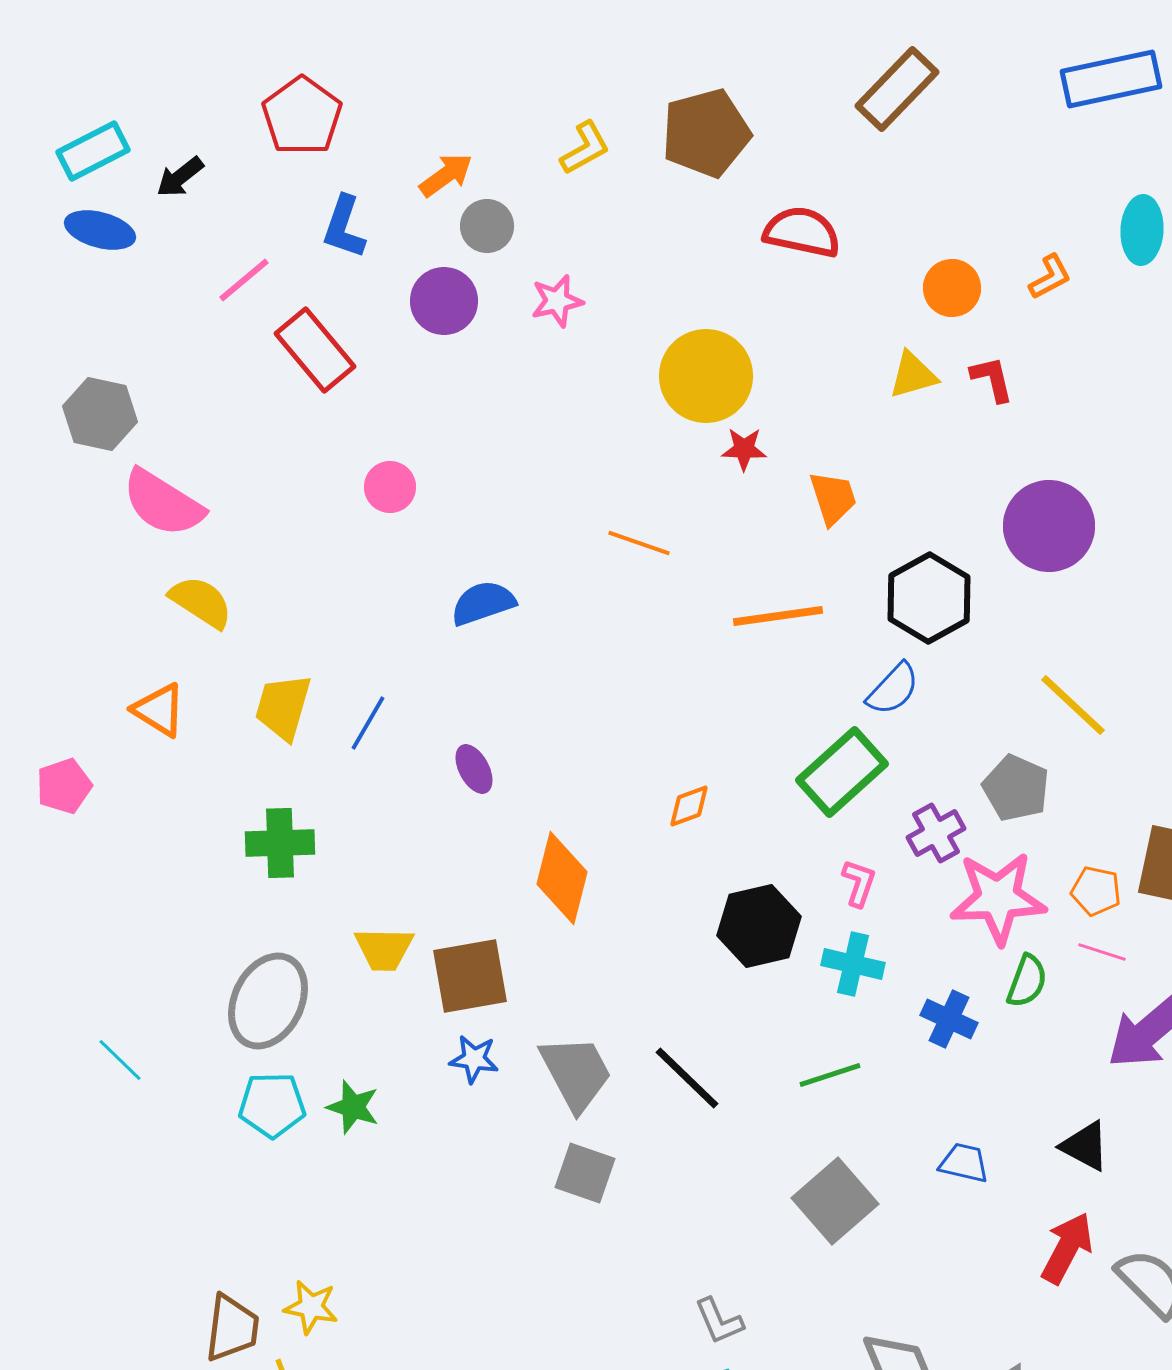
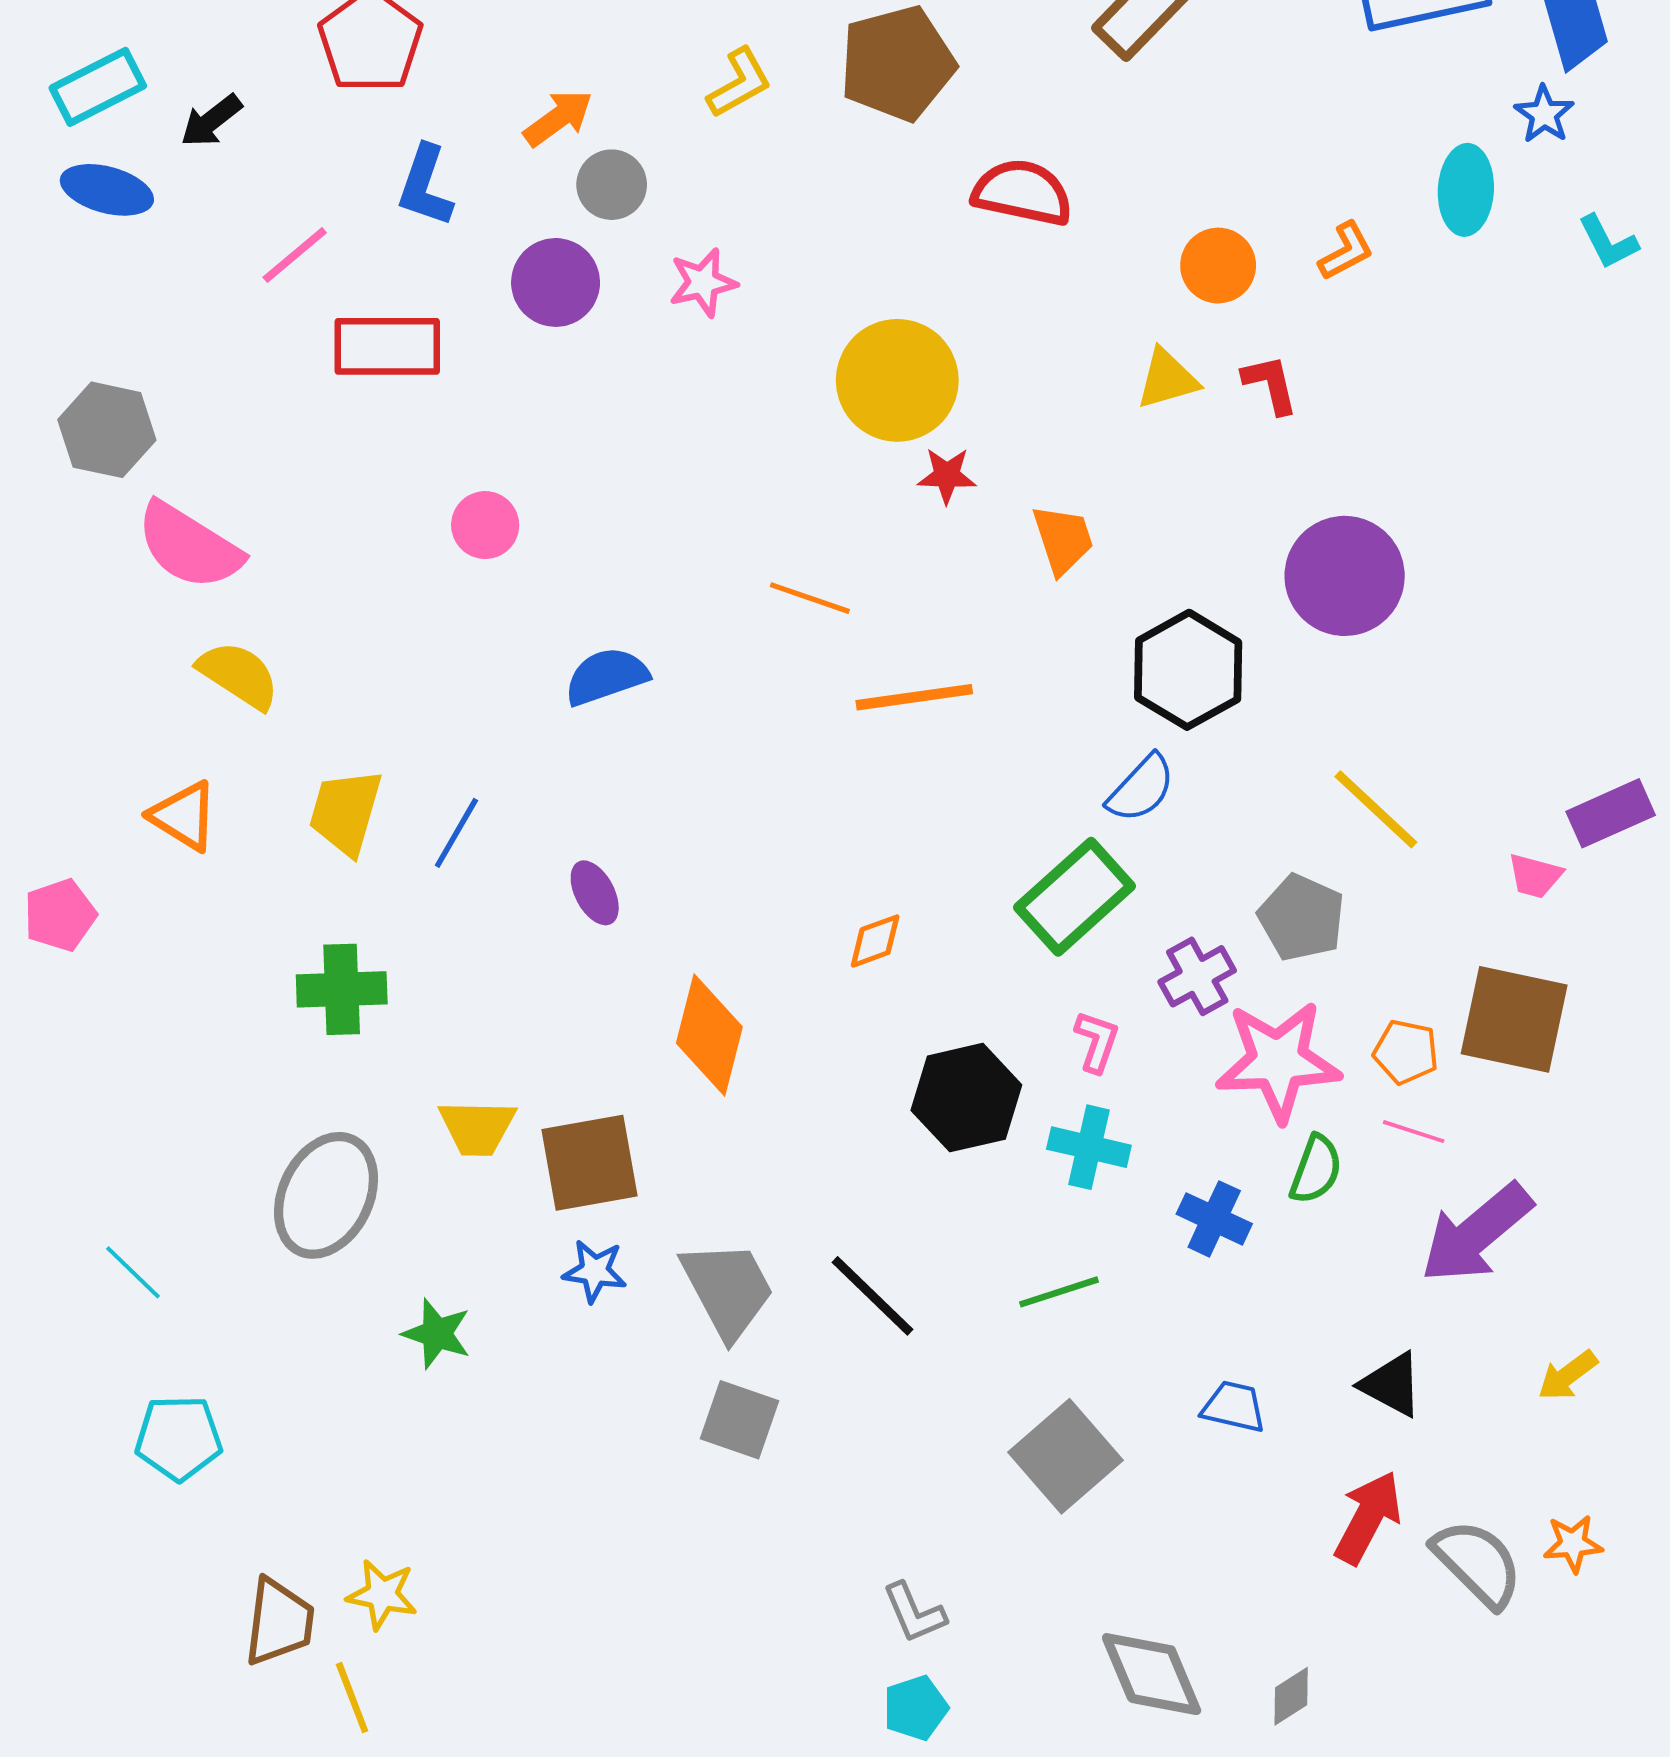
red rectangle: (315, 350) -> (387, 346), turned -50
orange line: (778, 616) -> (914, 697), moved
cyan pentagon: (272, 1105) -> (179, 1438), moved

